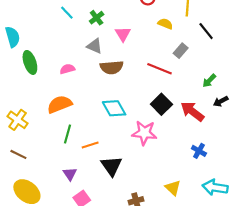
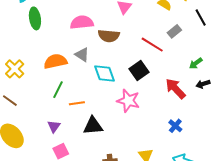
gray triangle: (95, 46) -> (82, 55), moved
pink semicircle: (67, 69) -> (82, 22), moved, size x1.6
black square: (161, 104) -> (139, 70), moved
black triangle: (111, 166) -> (93, 126), turned 50

